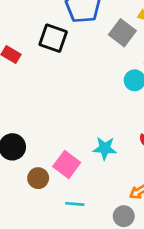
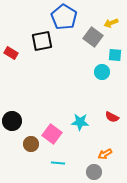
black square: (53, 38) -> (42, 41), turned -30

